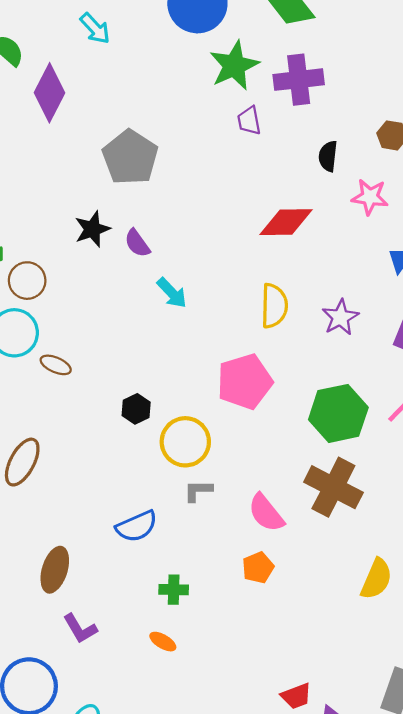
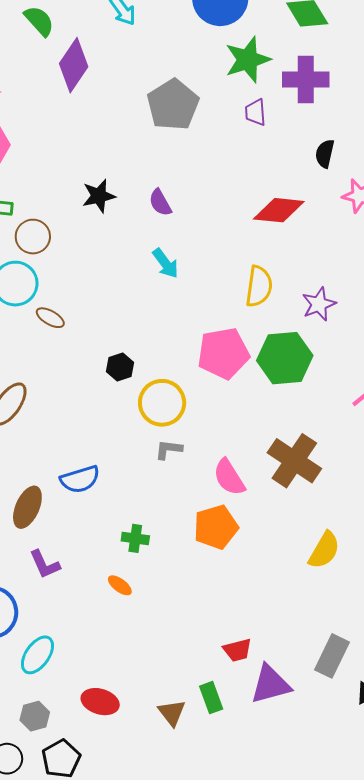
gray pentagon: (130, 157) -> (173, 105), moved
purple semicircle: (137, 243) -> (160, 203), moved
green hexagon: (338, 413) -> (285, 358), moved
blue semicircle: (137, 526) -> (80, 479), moved
orange pentagon: (258, 568) -> (216, 527), size x1.5

